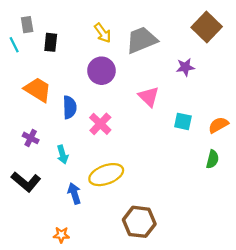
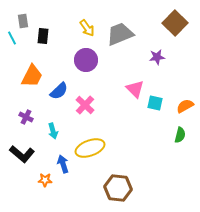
orange trapezoid: (38, 90) -> (32, 76), turned 85
pink triangle: (149, 97) -> (135, 89), moved
blue semicircle: (70, 107) -> (59, 91), turned 48
orange star: (61, 235) -> (45, 180), moved

